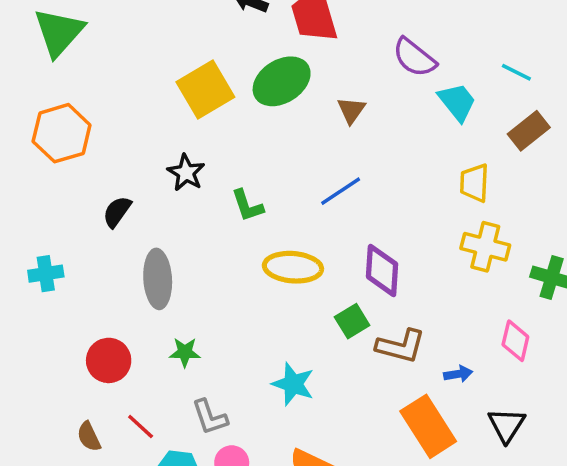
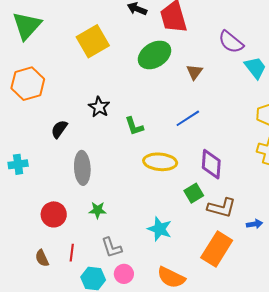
yellow square: (205, 89) -> (93, 41), moved
red line: (141, 426) -> (72, 253), turned 54
orange rectangle: (428, 426) -> (217, 249), moved, turned 64

